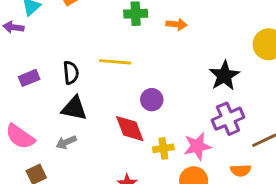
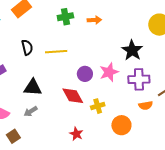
black semicircle: (71, 73) -> (27, 47), moved
purple cross: (228, 119) -> (139, 79), turned 30
pink star: (197, 146) -> (109, 72), moved
orange semicircle: (241, 170) -> (146, 105), moved

